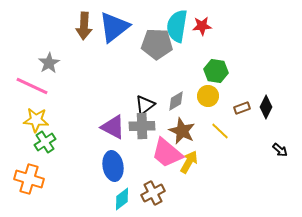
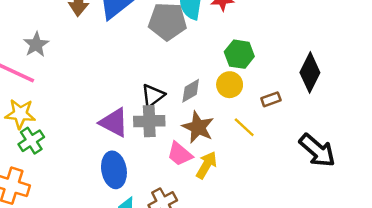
black diamond: (266, 107) -> (310, 72), moved, size x1.4
black arrow: (280, 150) -> (317, 150), size x2.0
pink trapezoid: (167, 153) -> (180, 154), size x0.7

